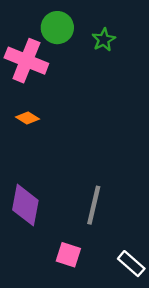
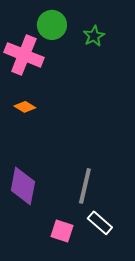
white rectangle: (131, 264) -> (100, 223), moved

